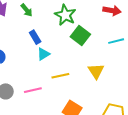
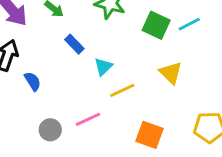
green square: (80, 36) -> (156, 25), moved
cyan triangle: (43, 54) -> (103, 67), moved

